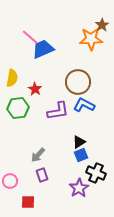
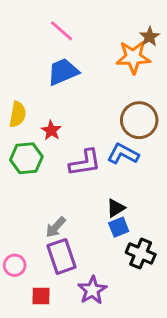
pink line: (30, 37) -> (62, 31), moved
brown circle: (78, 82) -> (139, 120), moved
purple rectangle: (42, 175) -> (62, 256), size x1.6
purple star: (79, 188) -> (92, 290), moved

